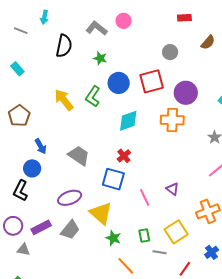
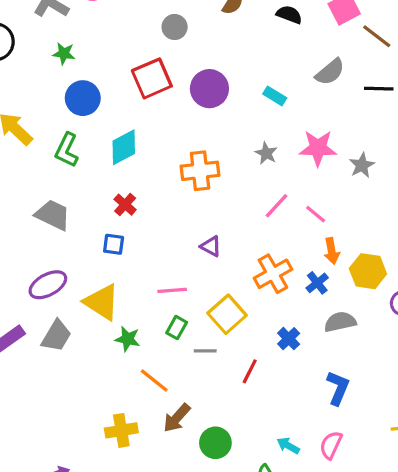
blue circle: (119, 83) -> (83, 98), moved
green L-shape: (93, 96) -> (67, 150), moved
orange cross: (172, 120) -> (200, 171), moved
blue square: (113, 179) -> (114, 244), size x0.6
pink line: (145, 198) -> (172, 290), moved, turned -60
green rectangle: (144, 236) -> (177, 328), turned 48

